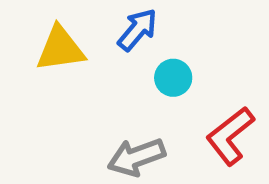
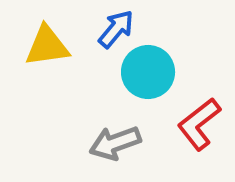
cyan circle: (173, 78) -> (148, 72), size x1.6

